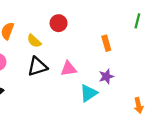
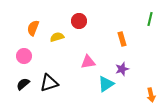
yellow semicircle: (34, 41) -> (57, 37), turned 120
black triangle: (37, 66) -> (49, 83), moved

